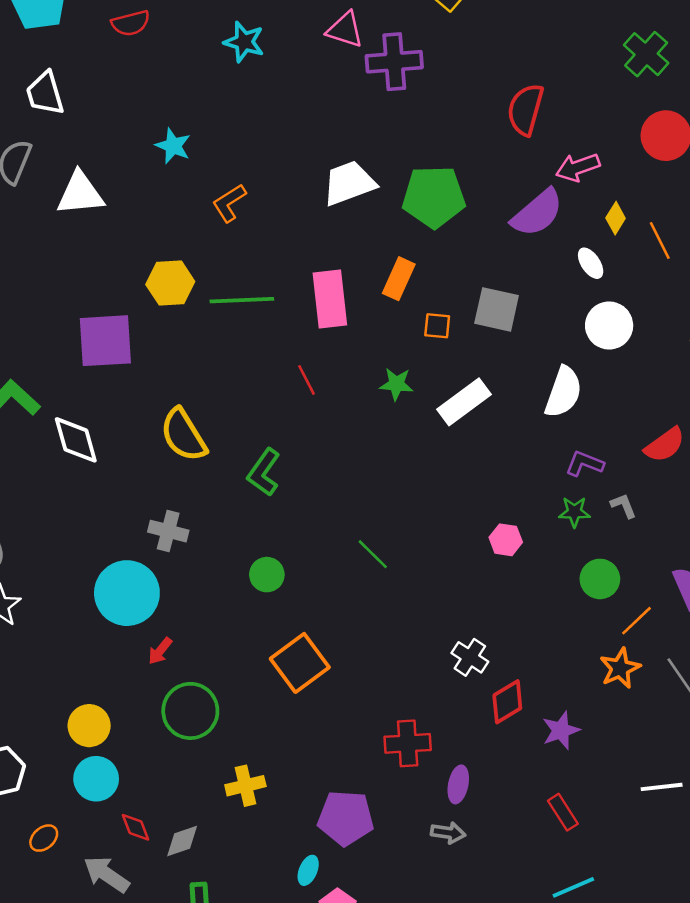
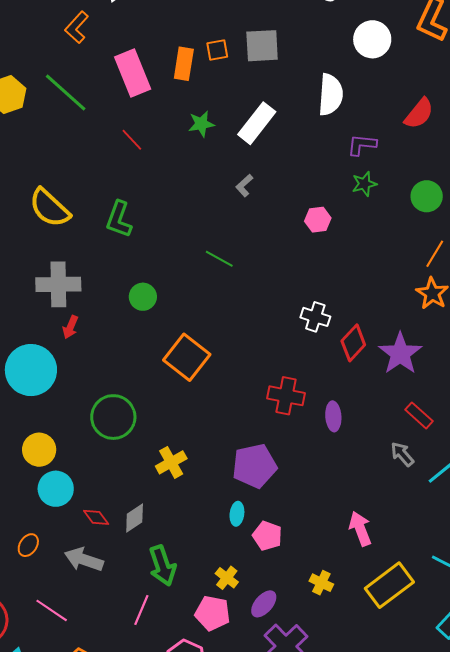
orange L-shape: (229, 203) -> (77, 27), moved
orange rectangle: (399, 279) -> (184, 64), moved
green line: (242, 300) -> (66, 92), turned 60
orange square: (437, 326) -> (217, 50), moved
white circle: (609, 326) -> (372, 39), moved
gray L-shape: (624, 506) -> (244, 186), moved, turned -95
gray cross: (168, 531) -> (58, 284), size x1.4
green circle: (600, 579) -> (427, 196), moved
cyan circle: (127, 593) -> (31, 370), moved
red arrow: (160, 651) -> (70, 327), moved
purple star: (561, 730) -> (400, 353), size x1.4
red cross: (408, 743) -> (286, 396), turned 30
gray arrow: (448, 833) -> (402, 454), moved, turned -124

